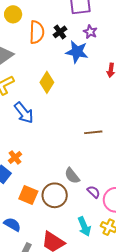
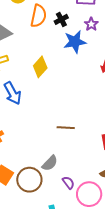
blue star: (77, 52) -> (75, 42), turned -30
brown line: (93, 132) -> (66, 128), moved
gray semicircle: (72, 176) -> (50, 163), turned -108

